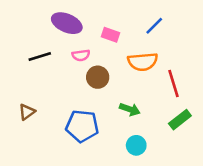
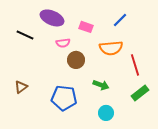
black line: (40, 57) -> (25, 35), moved, turned 42

